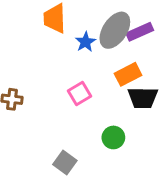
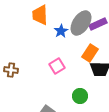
orange rectangle: (128, 74) -> (90, 53), turned -30

